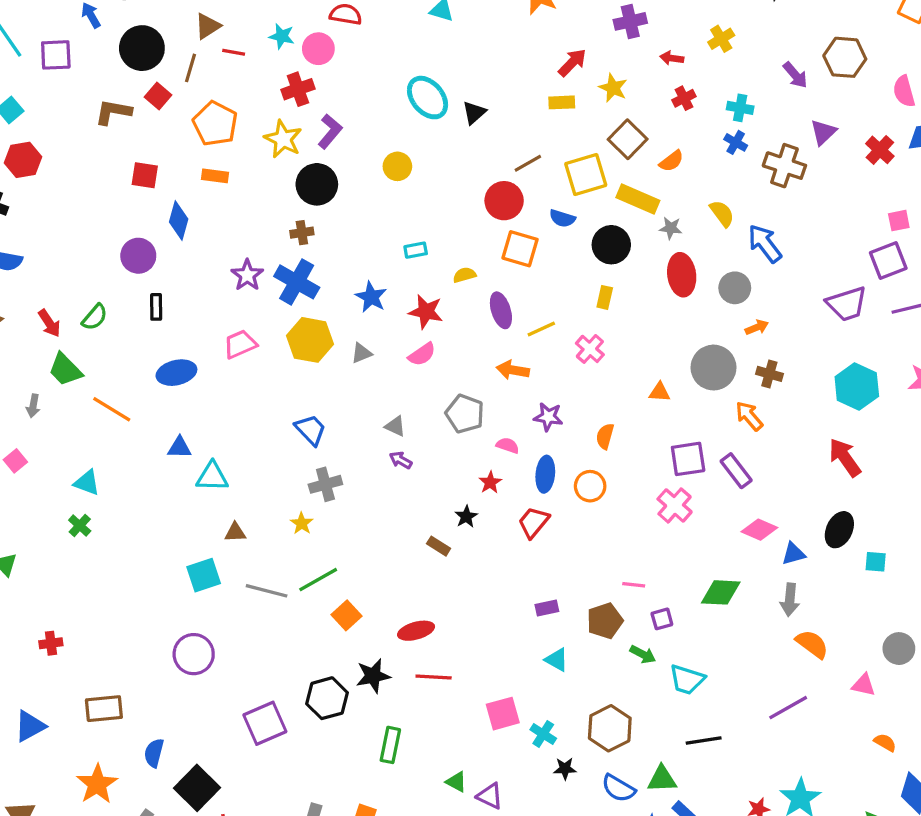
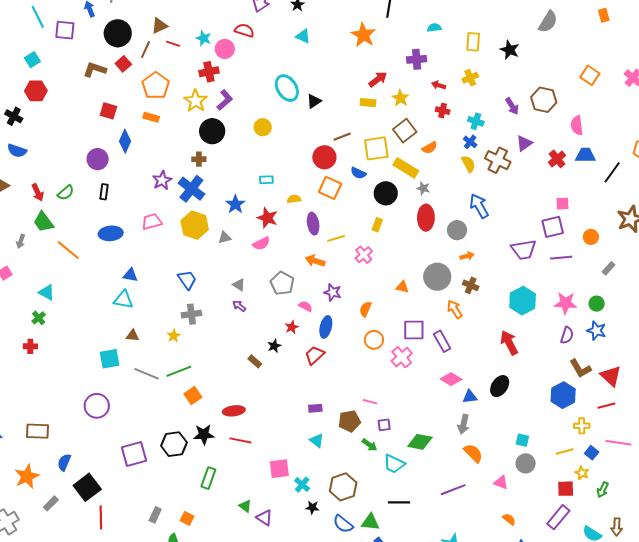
red cross: (684, 98) -> (443, 111), turned 32
yellow semicircle: (722, 213) -> (468, 164), moved
blue triangle: (179, 448) -> (130, 275), moved
orange circle: (590, 486) -> (374, 340), moved
cyan square: (876, 562) -> (522, 440), moved
green diamond: (721, 592) -> (420, 442), moved
red cross: (51, 643) -> (30, 346), moved

